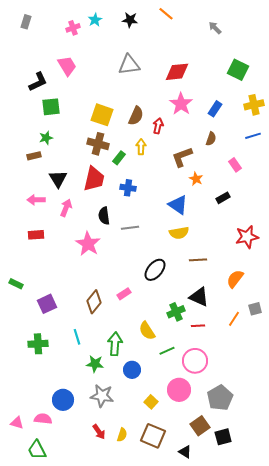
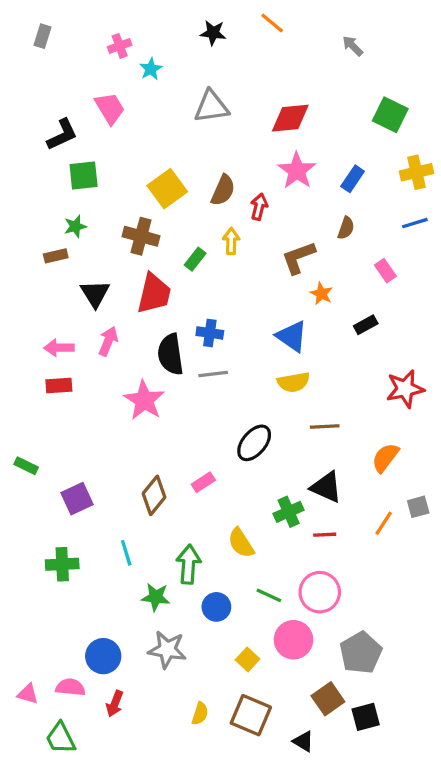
cyan star: (95, 20) -> (151, 69), moved
yellow square: (102, 115) -> (167, 189), turned 35
brown cross: (98, 144) -> (141, 236), moved
blue cross: (128, 188) -> (210, 333), moved
pink arrow: (36, 200) -> (59, 348), moved
black semicircle: (104, 216) -> (170, 354), size x1.4
green line: (167, 351) -> (269, 595), moved, turned 49
red arrow: (99, 432) -> (115, 704), moved, turned 56

